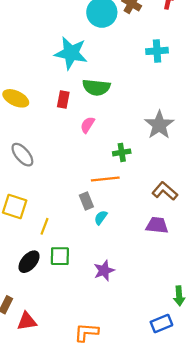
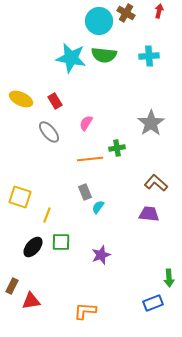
green semicircle: (96, 87) -> (104, 55), moved
red rectangle: (63, 99) -> (55, 101), moved, turned -42
gray ellipse: (22, 155) -> (49, 132), moved
orange line: (105, 179) -> (90, 159), moved

